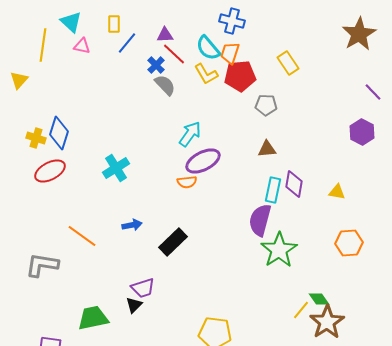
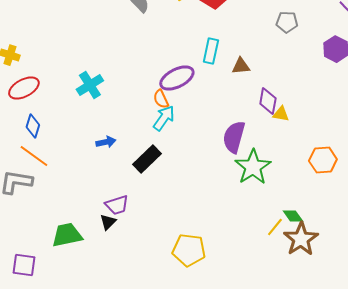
gray pentagon: (266, 105) -> (287, 22), moved
blue diamond: (59, 133) -> (33, 126), moved, size x0.7
cyan arrow: (190, 134) -> (164, 118), moved
orange semicircle: (187, 182) -> (161, 99), turned 72
cyan rectangle: (273, 190) -> (211, 51), moved
yellow triangle: (337, 192) -> (281, 114), moved
orange line: (82, 236) -> (34, 156), moved

